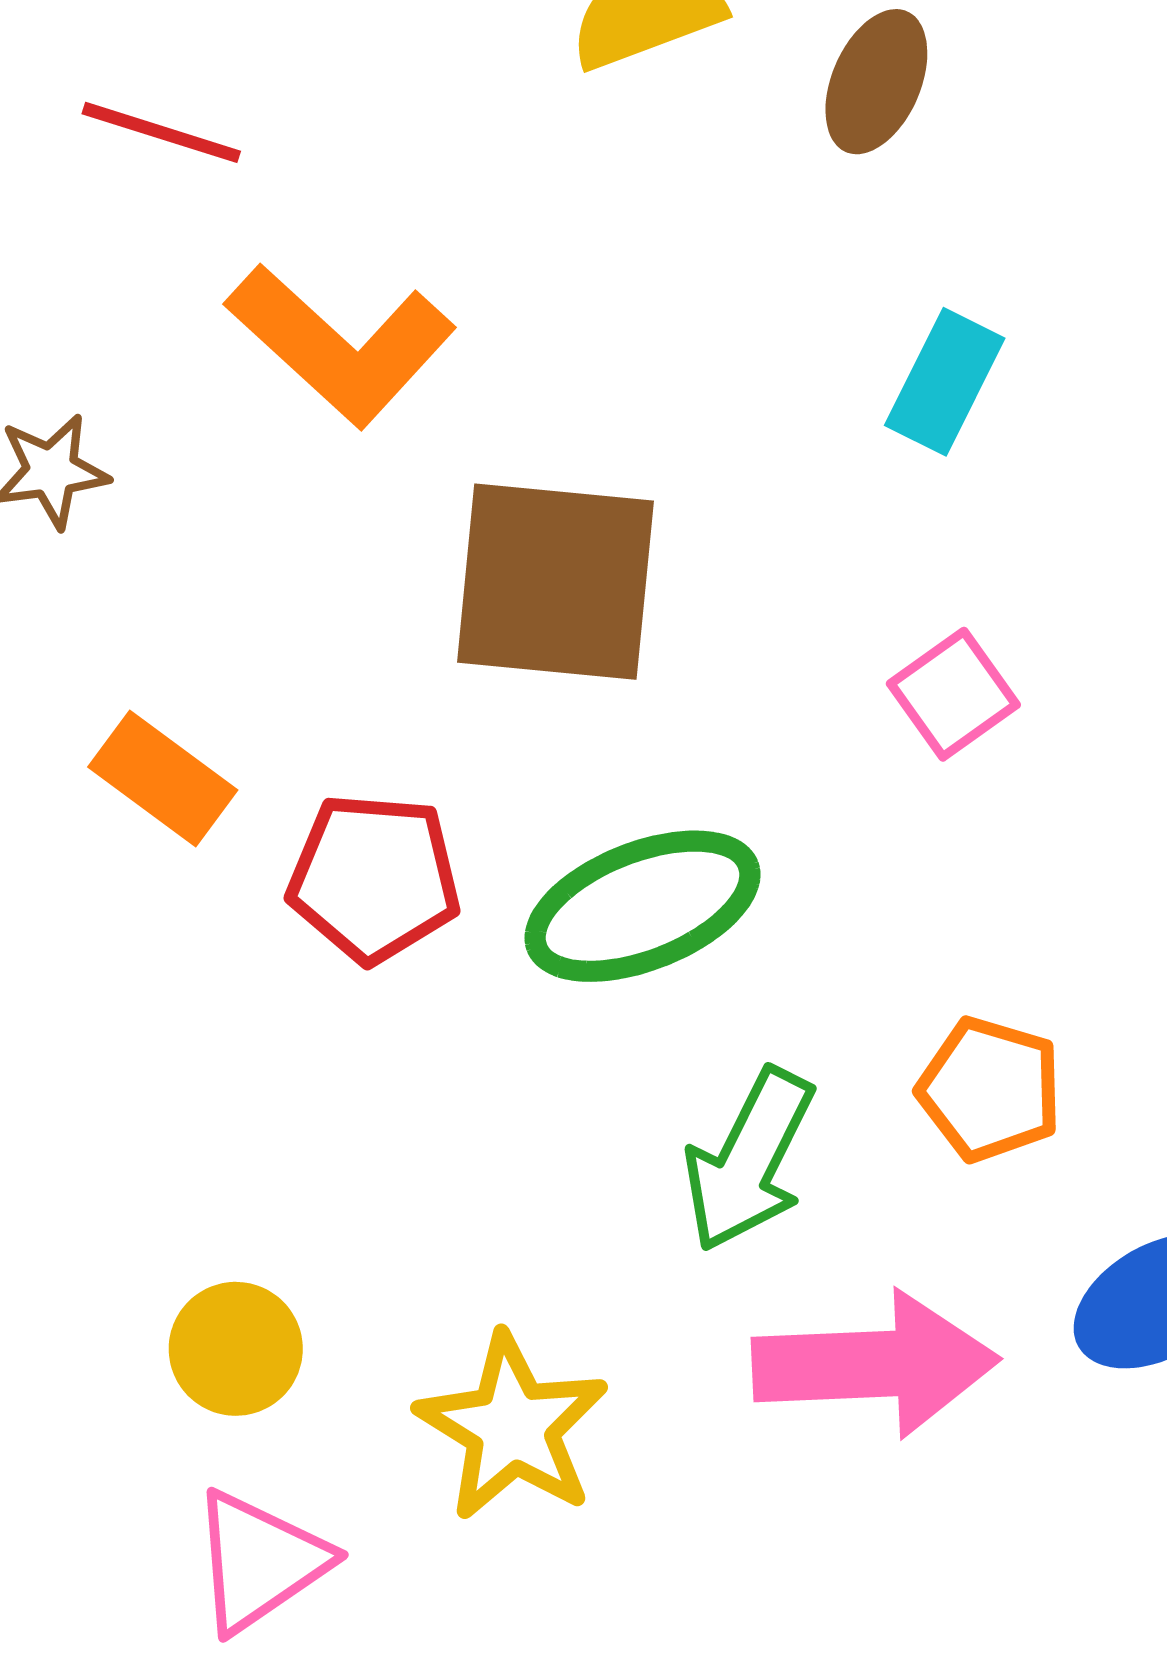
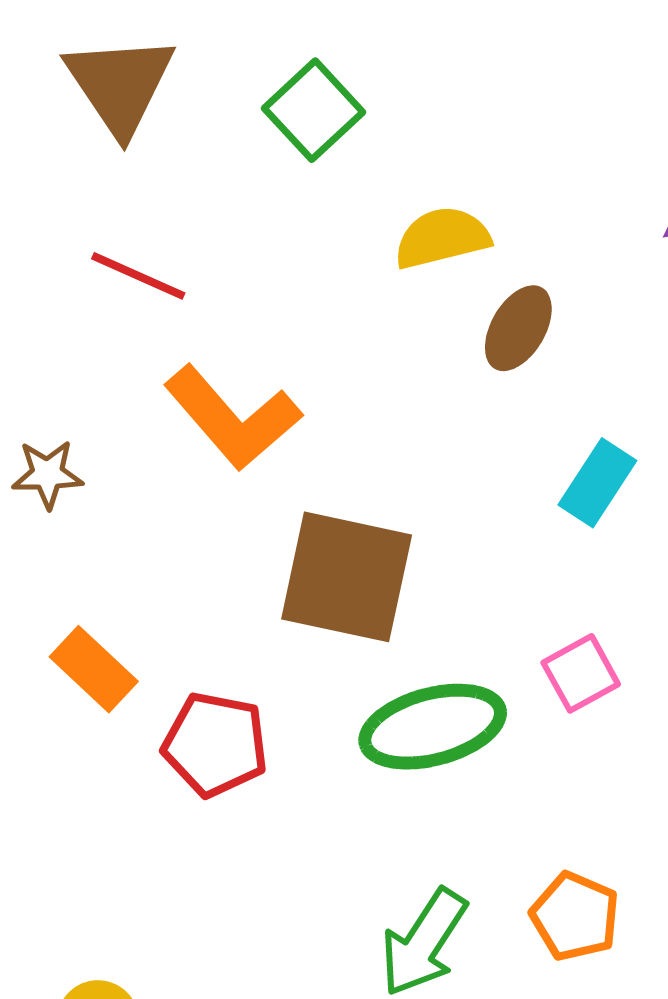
brown ellipse: (876, 82) -> (518, 328), moved
green ellipse: (643, 906) -> (433, 727), moved

